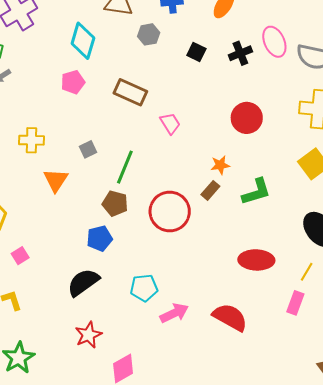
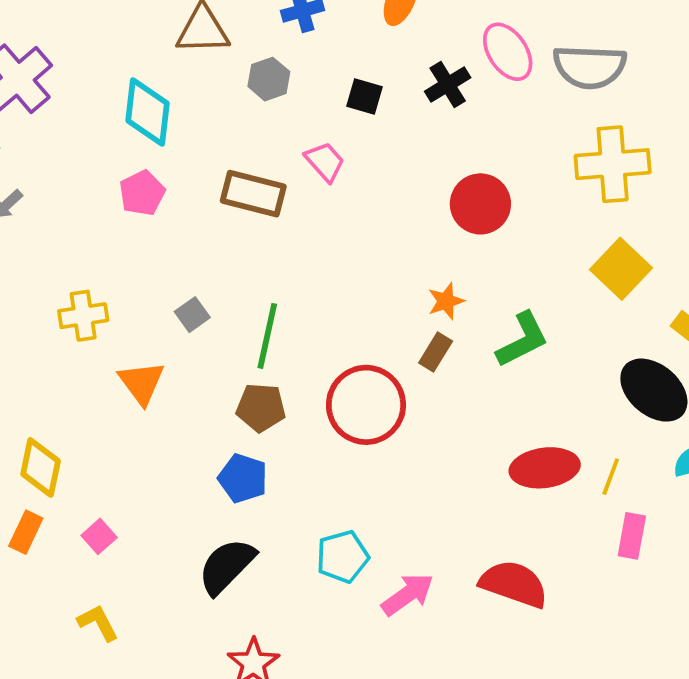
pink trapezoid: (170, 123) -> (325, 162), moved
blue pentagon: (100, 238) -> (243, 478), turned -30
yellow line: (307, 272) -> (611, 477), moved

